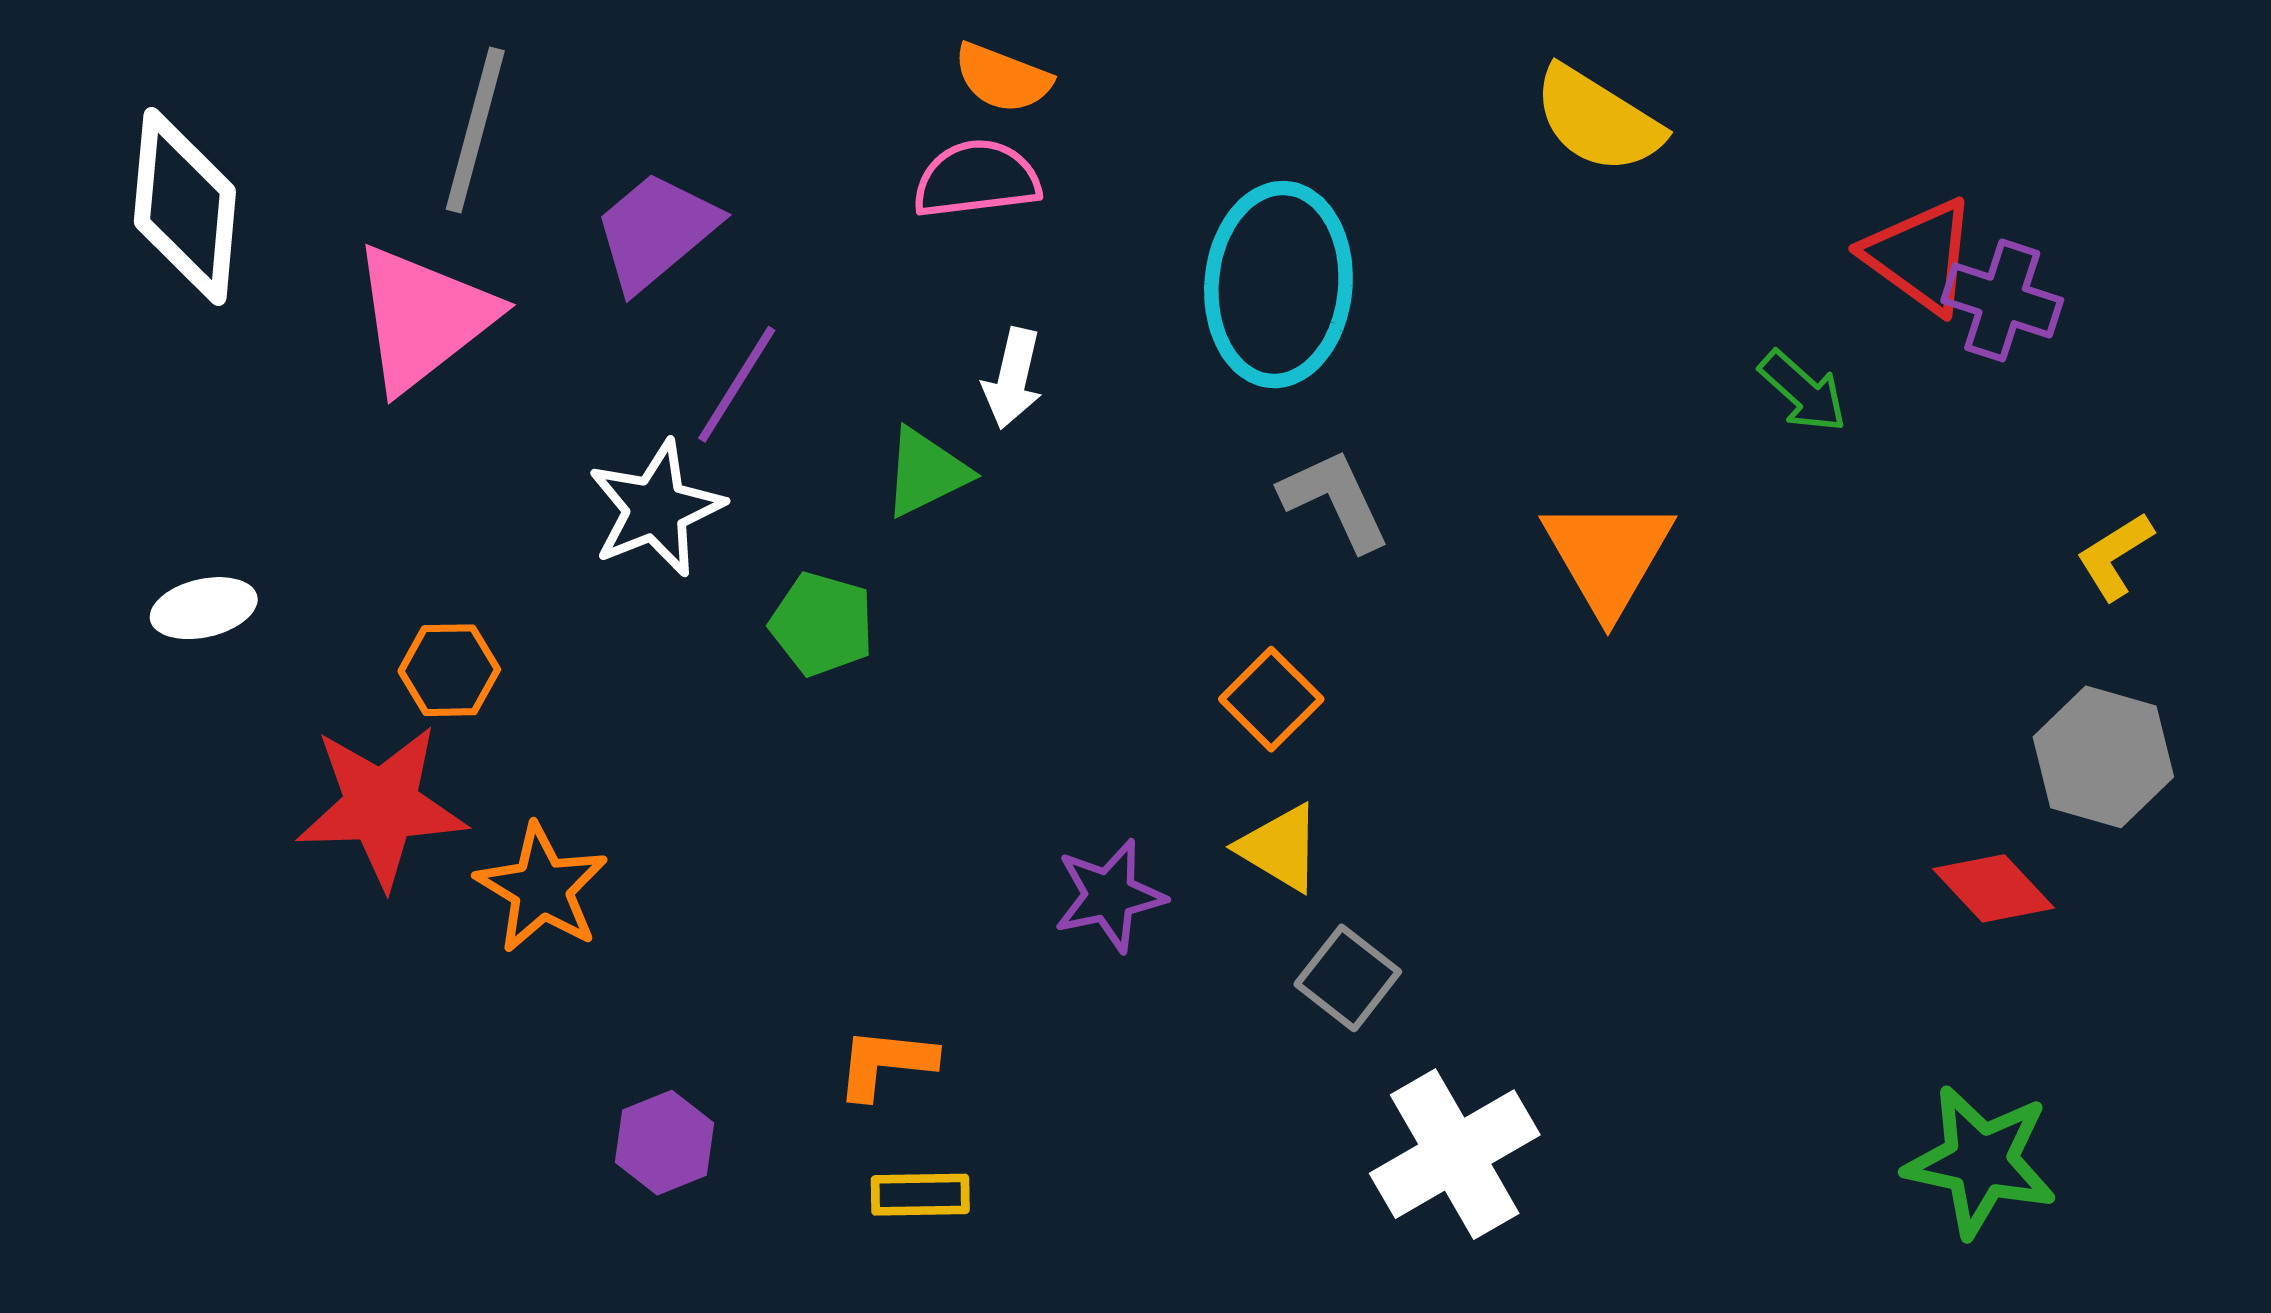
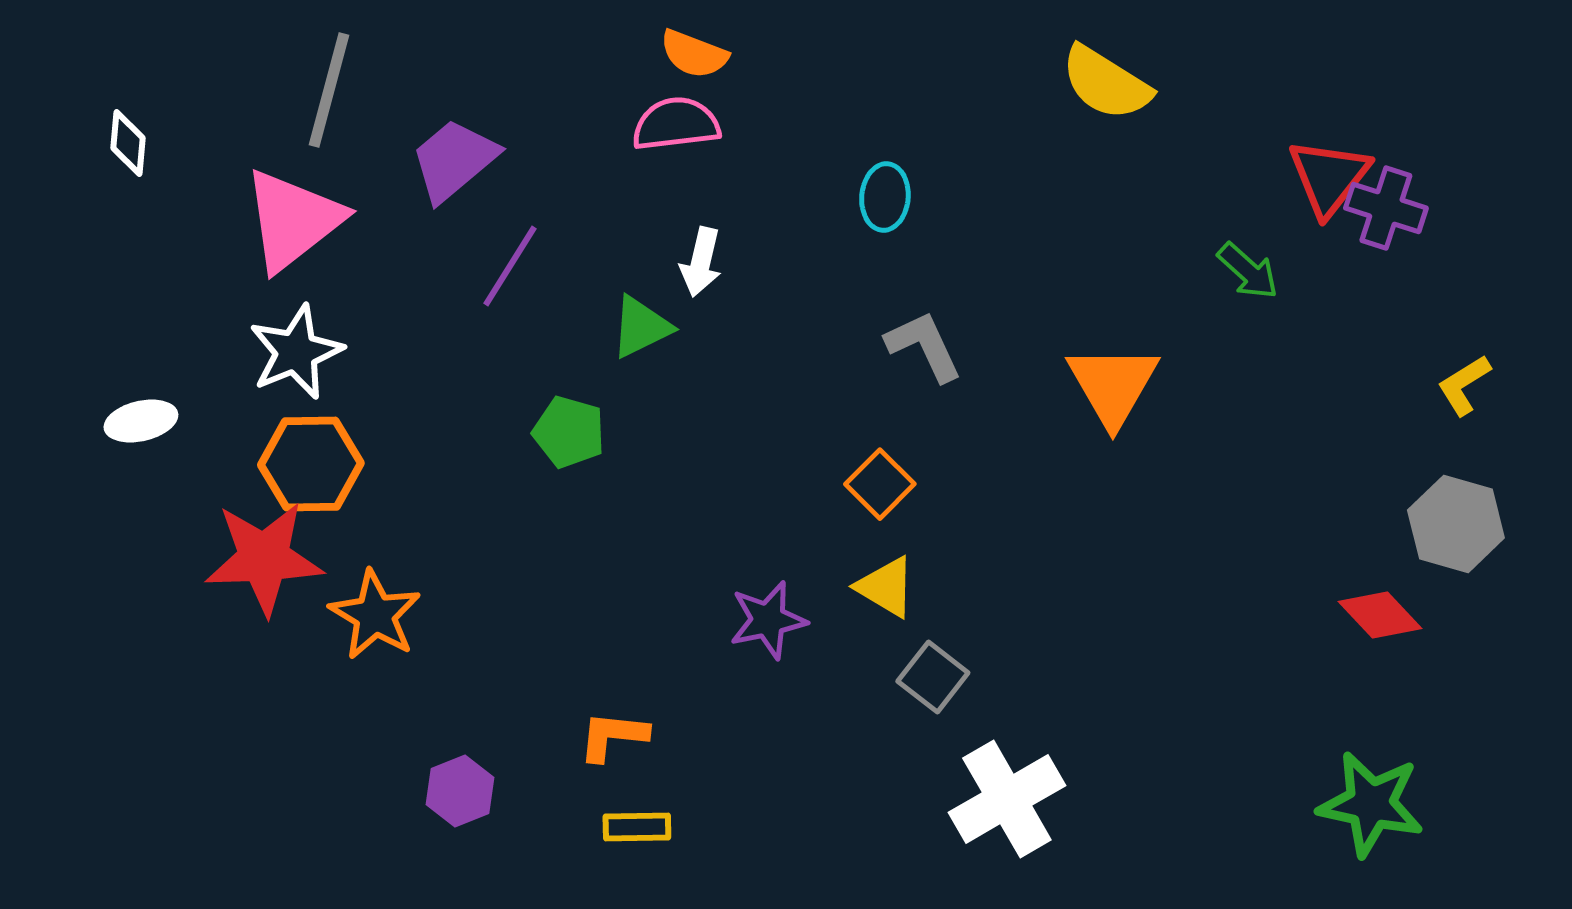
white diamond: (185, 207) -> (128, 143), size x0.5
red triangle: (1920, 256) -> (1329, 177), turned 32
cyan ellipse: (1278, 285) -> (885, 197), size x0.5
white star: (656, 508) -> (296, 352), moved
orange hexagon: (449, 670) -> (311, 464), size x1.5

